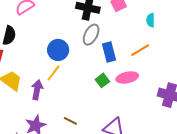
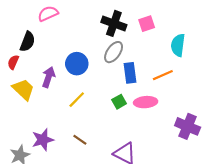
cyan semicircle: (151, 20) -> (178, 45), size x1.5
yellow line: (54, 73) -> (77, 100), moved
purple arrow: (37, 90) -> (49, 77), moved

